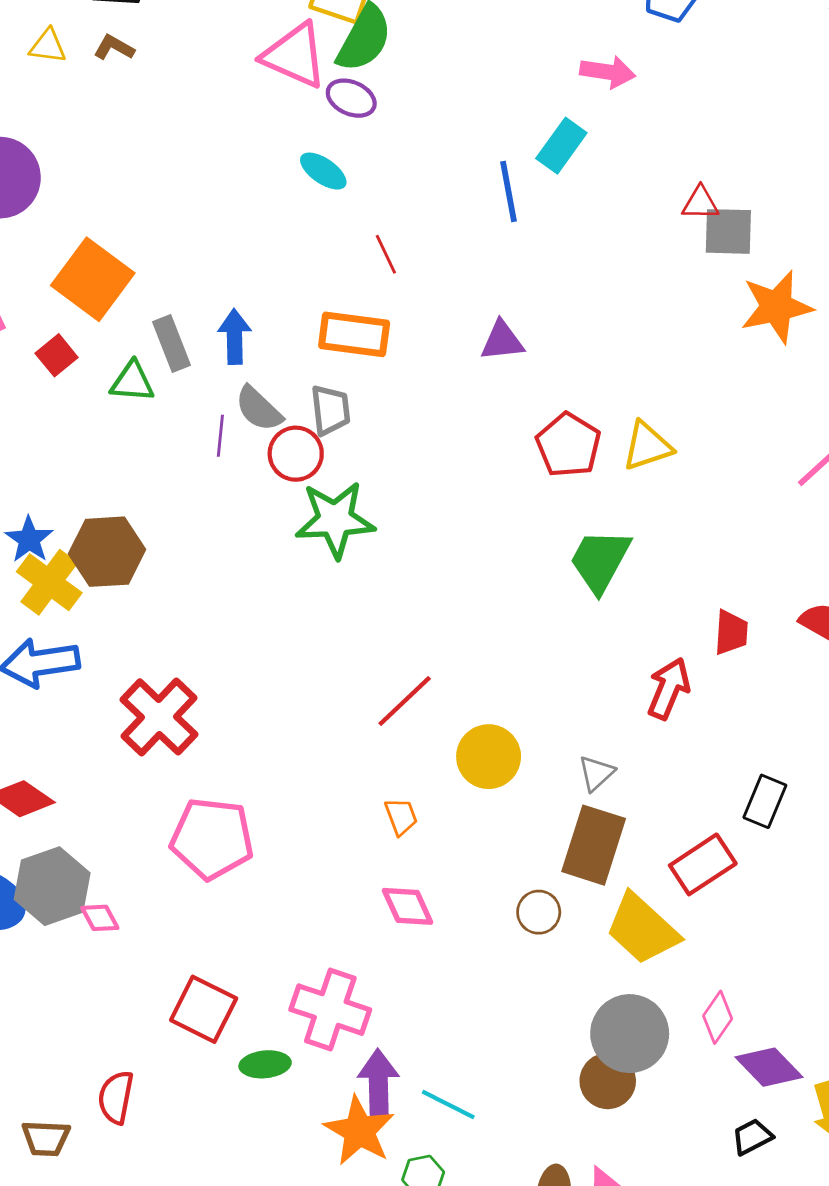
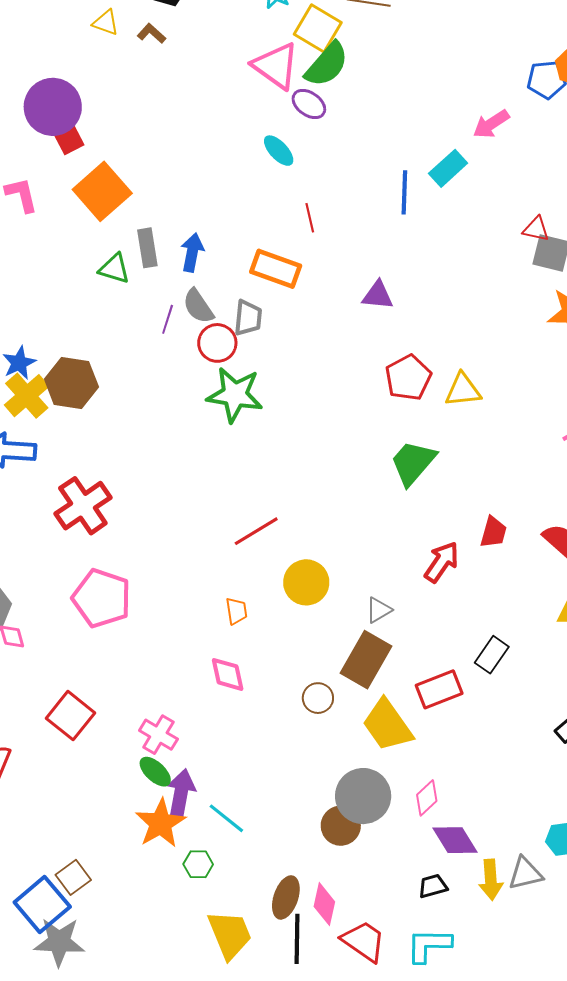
pink arrow: (608, 72) -> (491, 124), turned 126
red square: (57, 355) -> (69, 140), moved
pink cross: (330, 1010) -> (158, 735), size x0.7
green ellipse: (265, 1064) -> (155, 772), moved, turned 36

